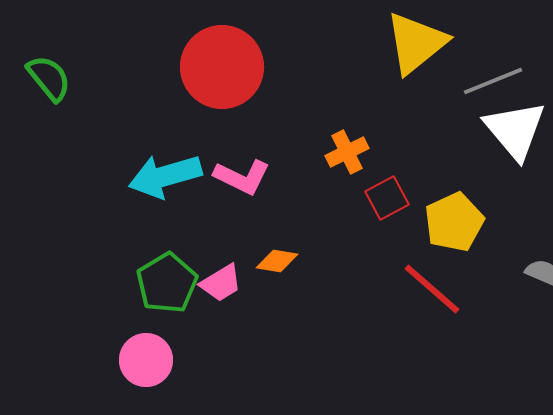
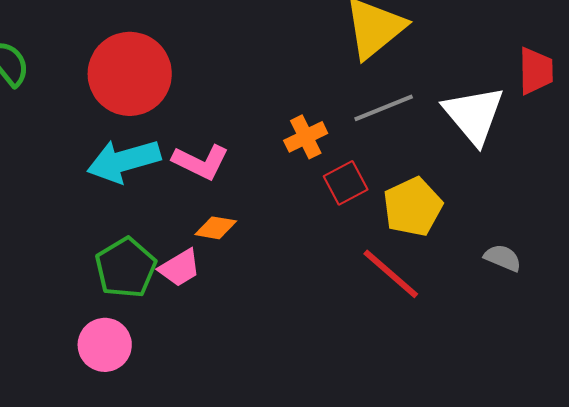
red circle: (222, 67) -> (130, 74), moved
gray line: (493, 81) -> (384, 108), moved
orange diamond: (277, 261) -> (216, 228), moved

